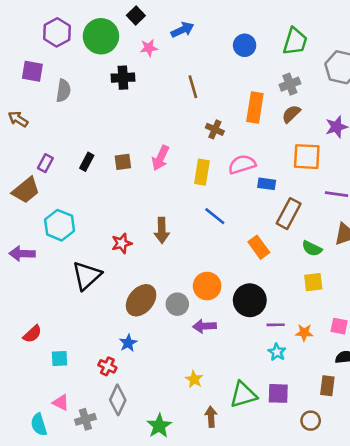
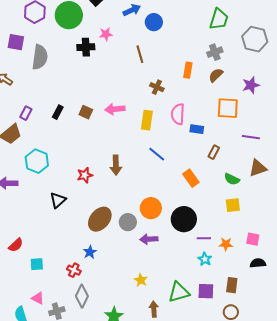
blue circle: (245, 45) -> (154, 22), moved
pink star: (149, 48) -> (106, 34), moved
gray semicircle: (63, 91) -> (40, 57), size x1.4
orange rectangle: (255, 107) -> (188, 70), size x0.7
pink arrow: (160, 158) -> (115, 109), turned 60
brown square: (123, 162) -> (86, 112), turned 32
pink semicircle: (242, 164) -> (178, 114), turned -70
brown rectangle: (289, 214) -> (214, 152), size x0.6
black triangle: (87, 276) -> (58, 200), size x0.7
brown rectangle: (327, 386) -> (232, 285), moved

